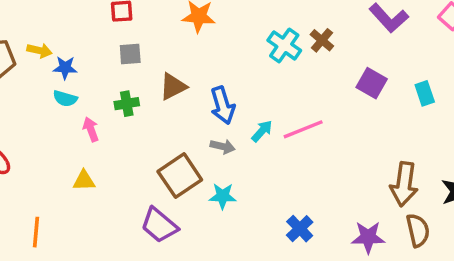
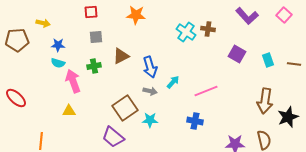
brown cross: (322, 40) -> (208, 29), turned -32
yellow arrow: (39, 51) -> (43, 23), moved
pink arrow: (91, 129) -> (73, 81), size x1.6
pink line: (303, 129) -> (206, 91), moved
brown arrow: (404, 184) -> (265, 101), moved
blue cross: (300, 229) -> (195, 121), moved, turned -35

